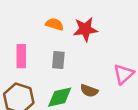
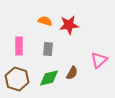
brown semicircle: (89, 91) -> (72, 73), turned -80

